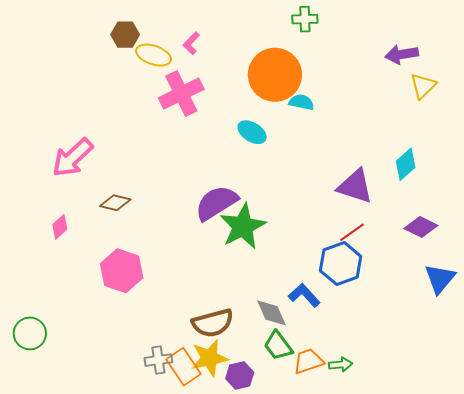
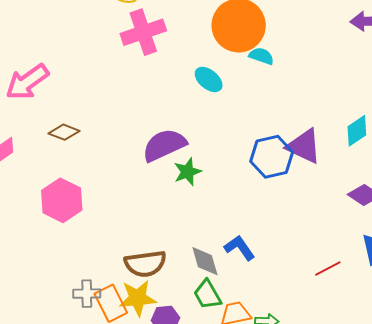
green star: (243, 226) -> (187, 172), size x0.6
red line: (352, 232) -> (328, 268), moved
blue hexagon: (341, 264) -> (272, 157), moved

